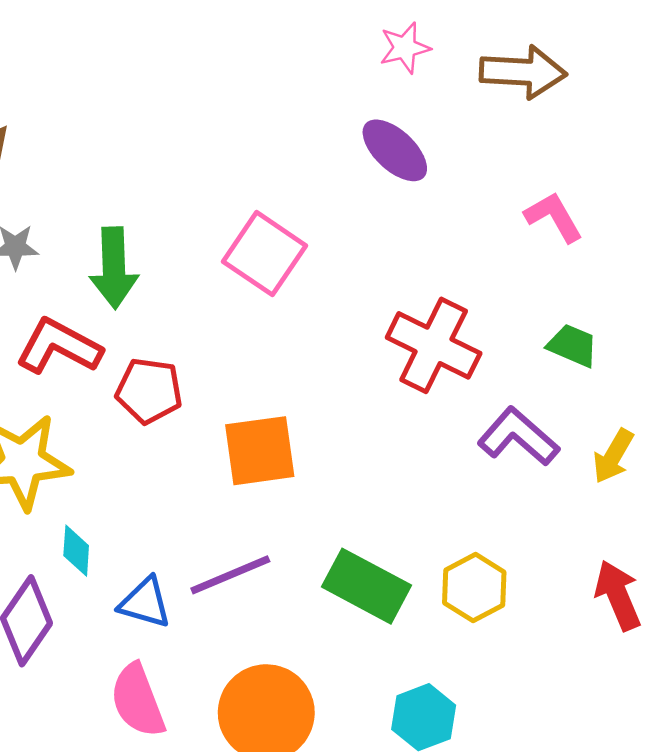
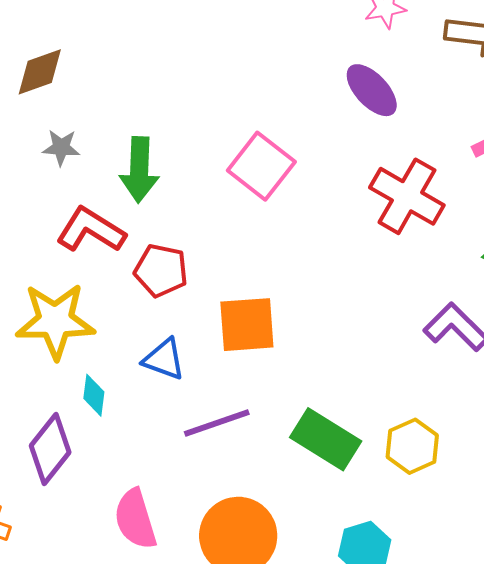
red cross: (434, 345) -> (407, 196), moved
blue triangle: (145, 603) -> (164, 359), moved

